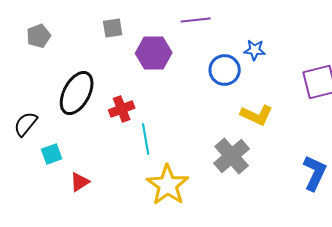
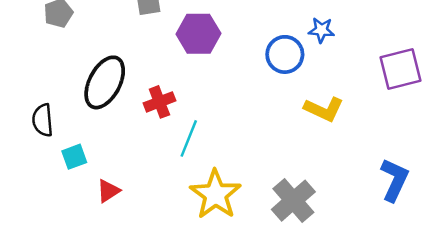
black semicircle: (26, 124) -> (43, 120), turned -44
cyan line: (146, 139) -> (189, 138), turned 32
gray cross: (232, 156) -> (293, 201), moved

